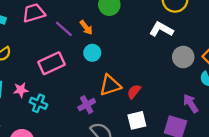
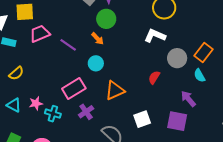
orange arrow: (86, 27) -> (98, 39), moved
pink rectangle: (52, 63) -> (74, 89), moved
red semicircle: (134, 92) -> (154, 77), moved
purple cross: (87, 105) -> (86, 112), moved

